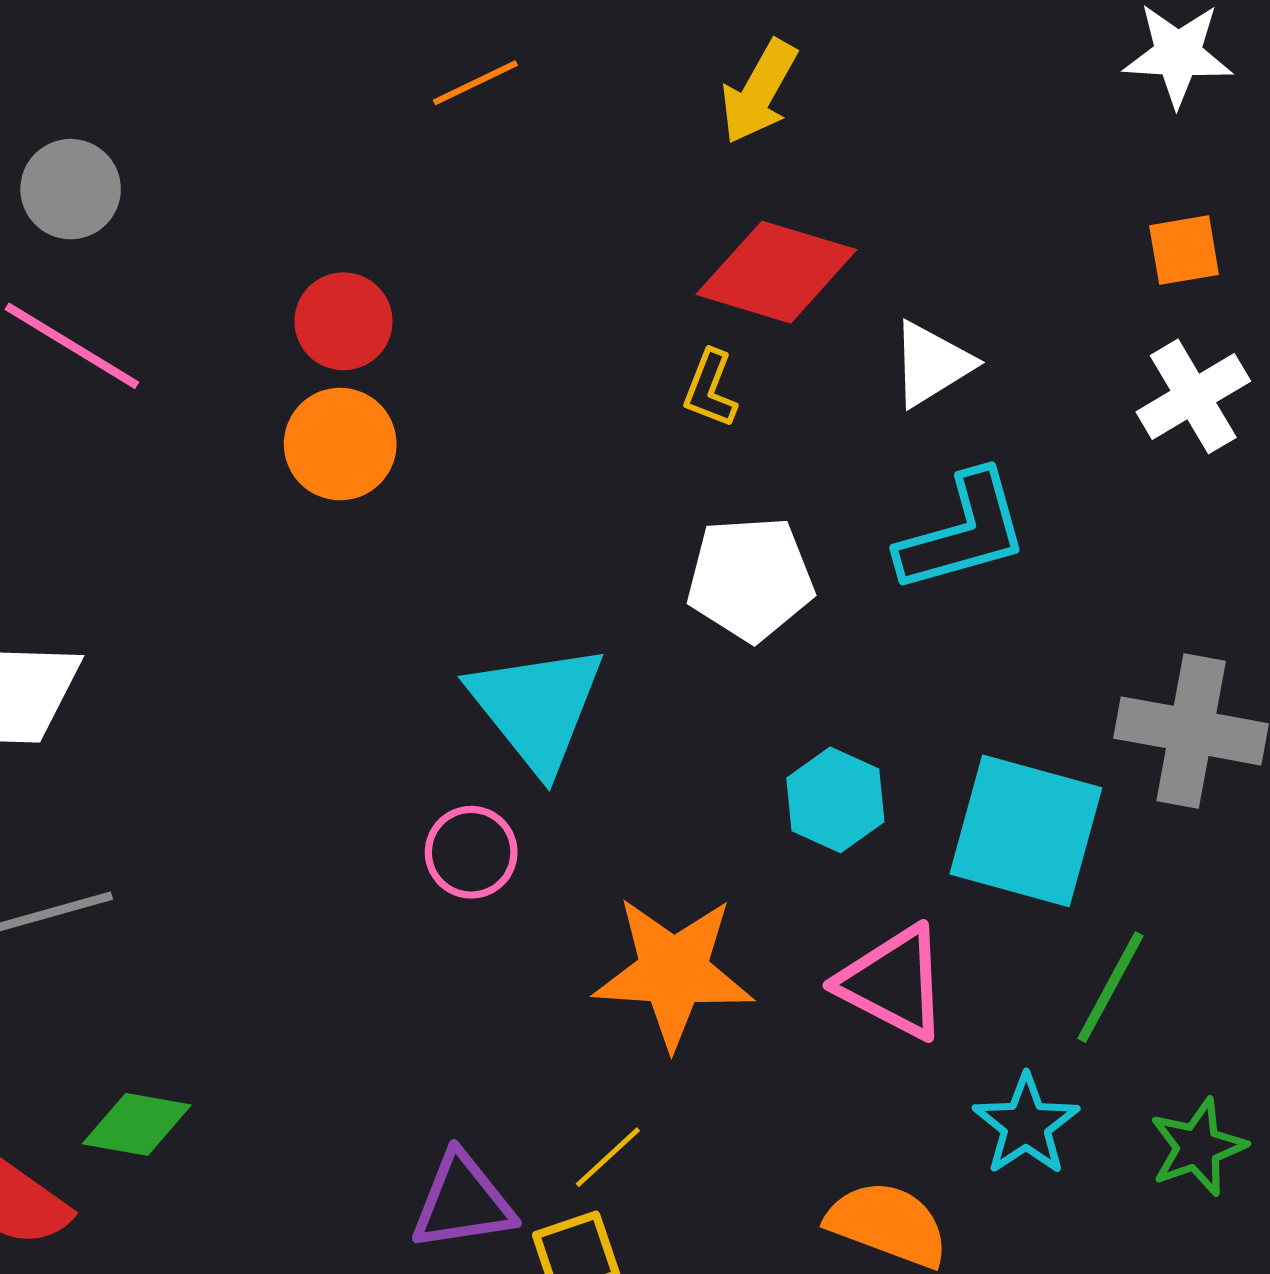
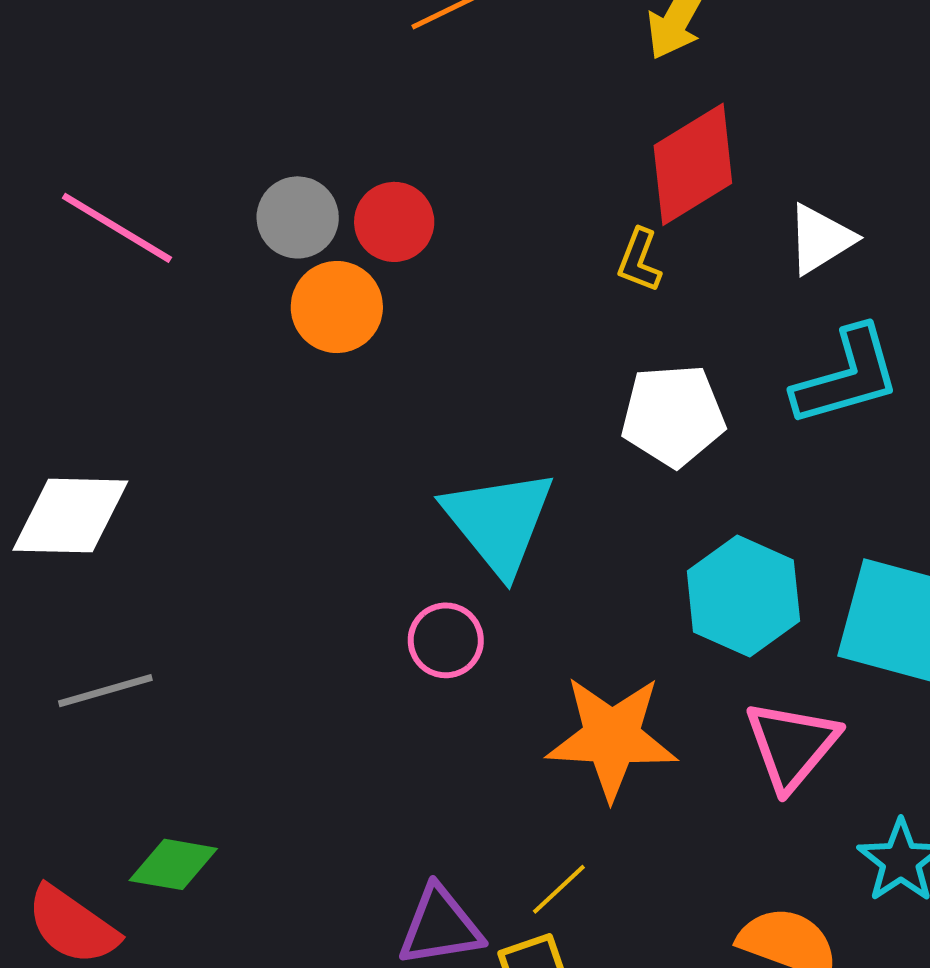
gray circle: (71, 189) -> (298, 217), moved
red diamond: (776, 272) -> (693, 164), turned -48
red circle: (343, 321) -> (394, 222), moved
cyan hexagon: (835, 800) -> (743, 596), size x1.4
pink triangle: (893, 982) -> (792, 745), turned 43

